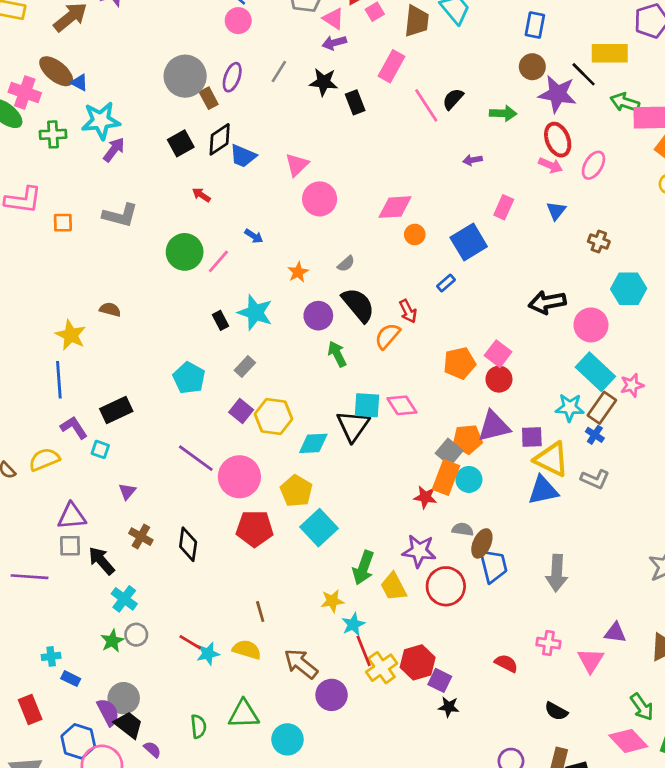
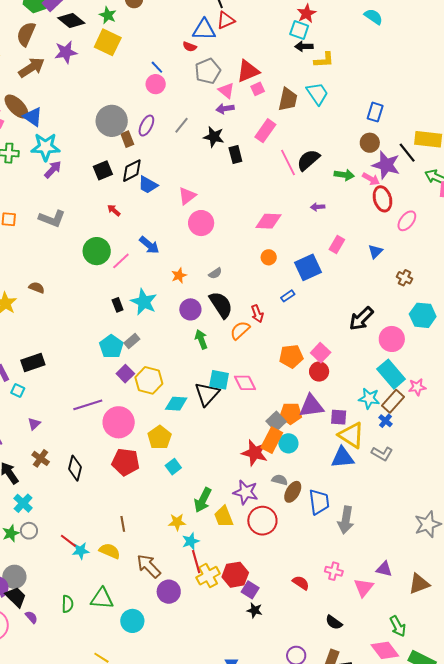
blue triangle: (79, 83) -> (33, 117), size x1.5
black semicircle: (453, 99) -> (308, 160), size x1.4
pink arrow: (551, 165) -> (371, 179), moved
pink diamond: (395, 207) -> (268, 221), moved
blue arrow: (254, 236) -> (149, 245), size x1.5
black arrow: (547, 302) -> (361, 319), turned -40
cyan pentagon: (189, 378) -> (111, 347), moved
purple line: (196, 458) -> (88, 405), turned -60
red star: (425, 497) -> (255, 453), size x1.5
cyan square: (319, 528) -> (173, 467), size x0.6
blue trapezoid: (493, 566) -> (319, 502), moved

